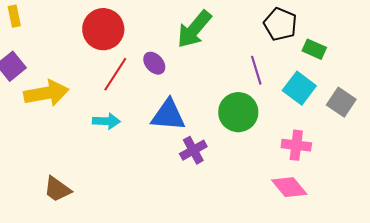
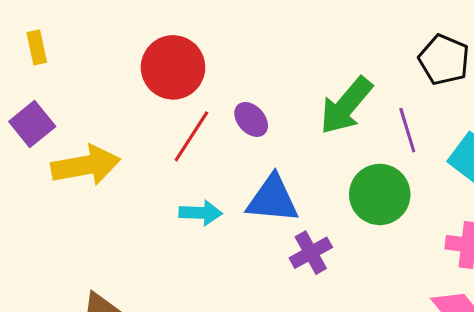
green arrow: (194, 29) -> (346, 106), moved
cyan arrow: (106, 121) -> (201, 213), moved

